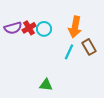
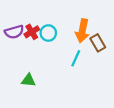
brown rectangle: (89, 47) -> (98, 43), moved
green triangle: (46, 85) -> (28, 80), moved

